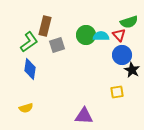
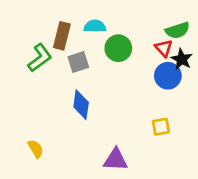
cyan semicircle: (101, 36) -> (95, 26), moved
blue diamond: (30, 69) -> (81, 105), moved
black star: (132, 70) -> (182, 59), moved
yellow semicircle: (26, 108) -> (36, 149), turned -104

